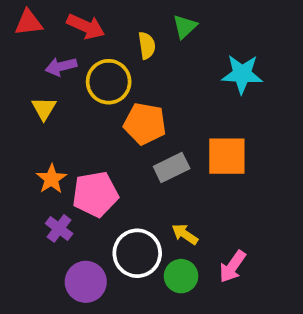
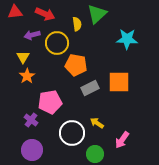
green triangle: (185, 26) -> (97, 14), size x1.5
orange star: (51, 179) -> (27, 76), moved
green circle: (181, 276) -> (95, 154), moved
purple circle: (86, 282) -> (32, 150), moved

